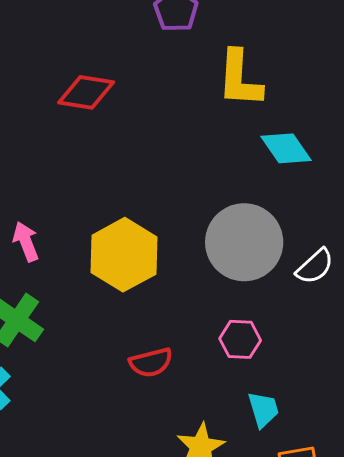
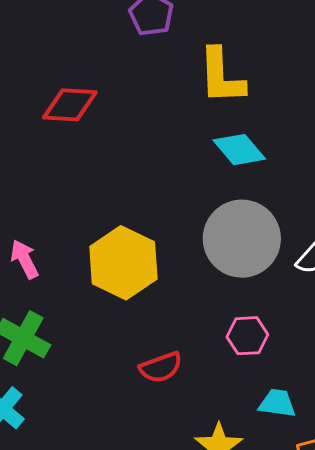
cyan diamond: (286, 148) -> (239, 150), moved
cyan trapezoid: (263, 410) -> (277, 403), turned -60

